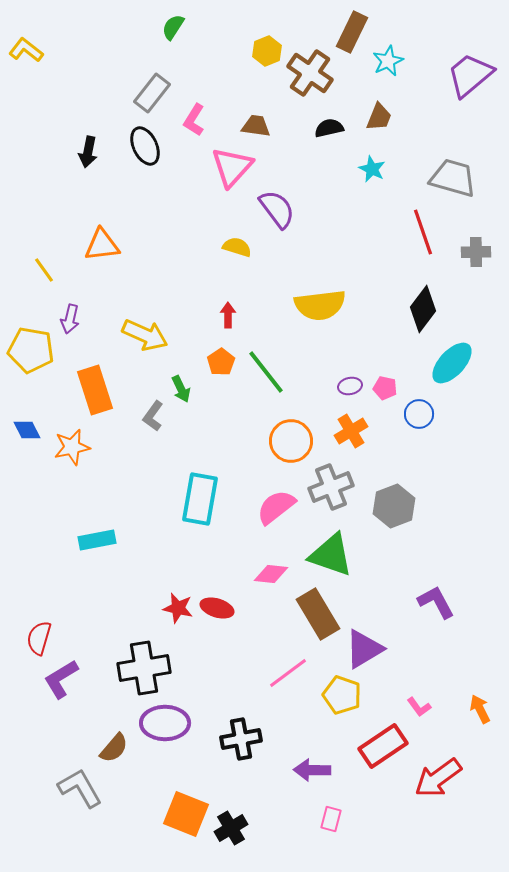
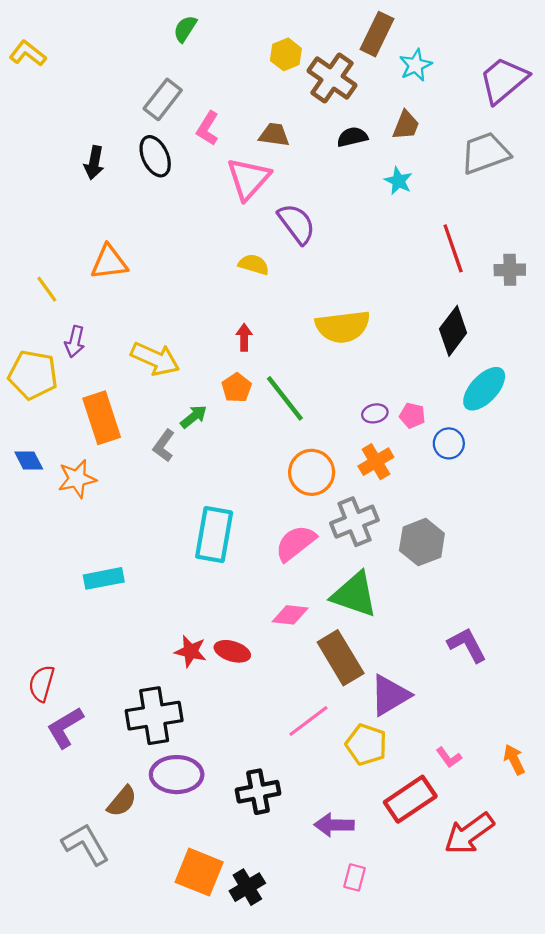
gray trapezoid: (453, 178) -> (485, 153), moved, turned -36
green arrow: (181, 389) -> (194, 417), turned -104

